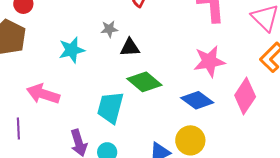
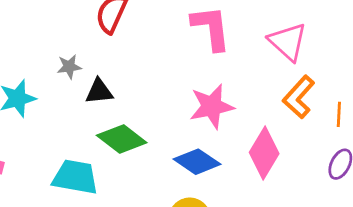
cyan trapezoid: (110, 107) -> (75, 177), turned 88

